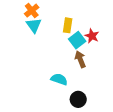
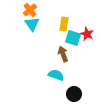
cyan square: (77, 40) -> (73, 38), turned -35
brown arrow: (80, 59) -> (63, 54), moved

